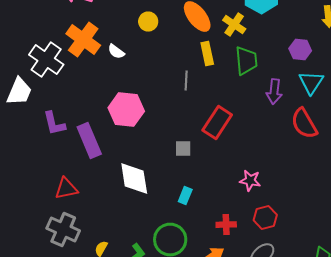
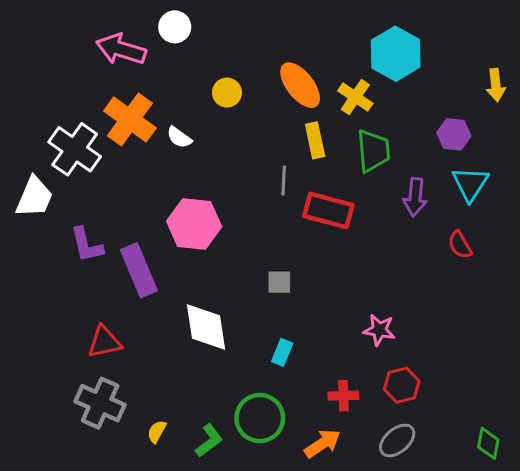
red rectangle: (217, 123) -> (328, 211), moved, turned 72
red semicircle: (304, 124) -> (460, 245), size x0.6

